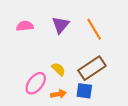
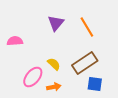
pink semicircle: (25, 26) -> (15, 41), moved
blue square: (84, 91) -> (95, 84), moved

